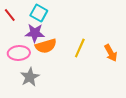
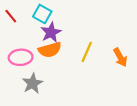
purple star: (35, 33) -> (51, 32), moved, turned -30

